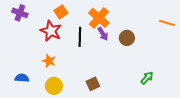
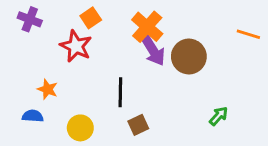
purple arrow: (103, 34) -> (153, 51), size x1.5
black line: (80, 37) -> (120, 92), moved
brown circle: (127, 38) -> (189, 57), size x1.5
orange star: (49, 61) -> (48, 89), moved

